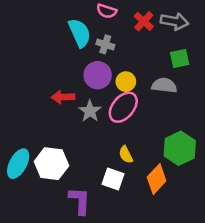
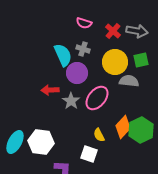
cyan semicircle: (80, 33) -> (63, 55), moved
yellow circle: (126, 82) -> (115, 62), moved, size x1.6
orange diamond: (157, 179) -> (123, 127), moved

